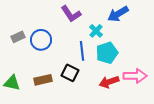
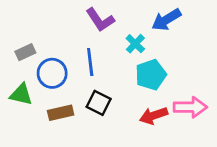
blue circle: (41, 40) -> (52, 73), moved
blue line: (82, 51) -> (90, 62), moved
green triangle: (12, 83) -> (21, 94), moved

